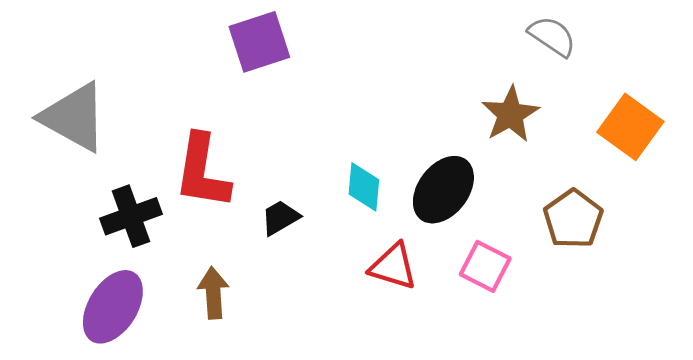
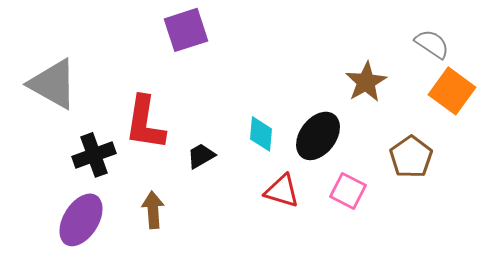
gray semicircle: (552, 36) -> (432, 44), moved

